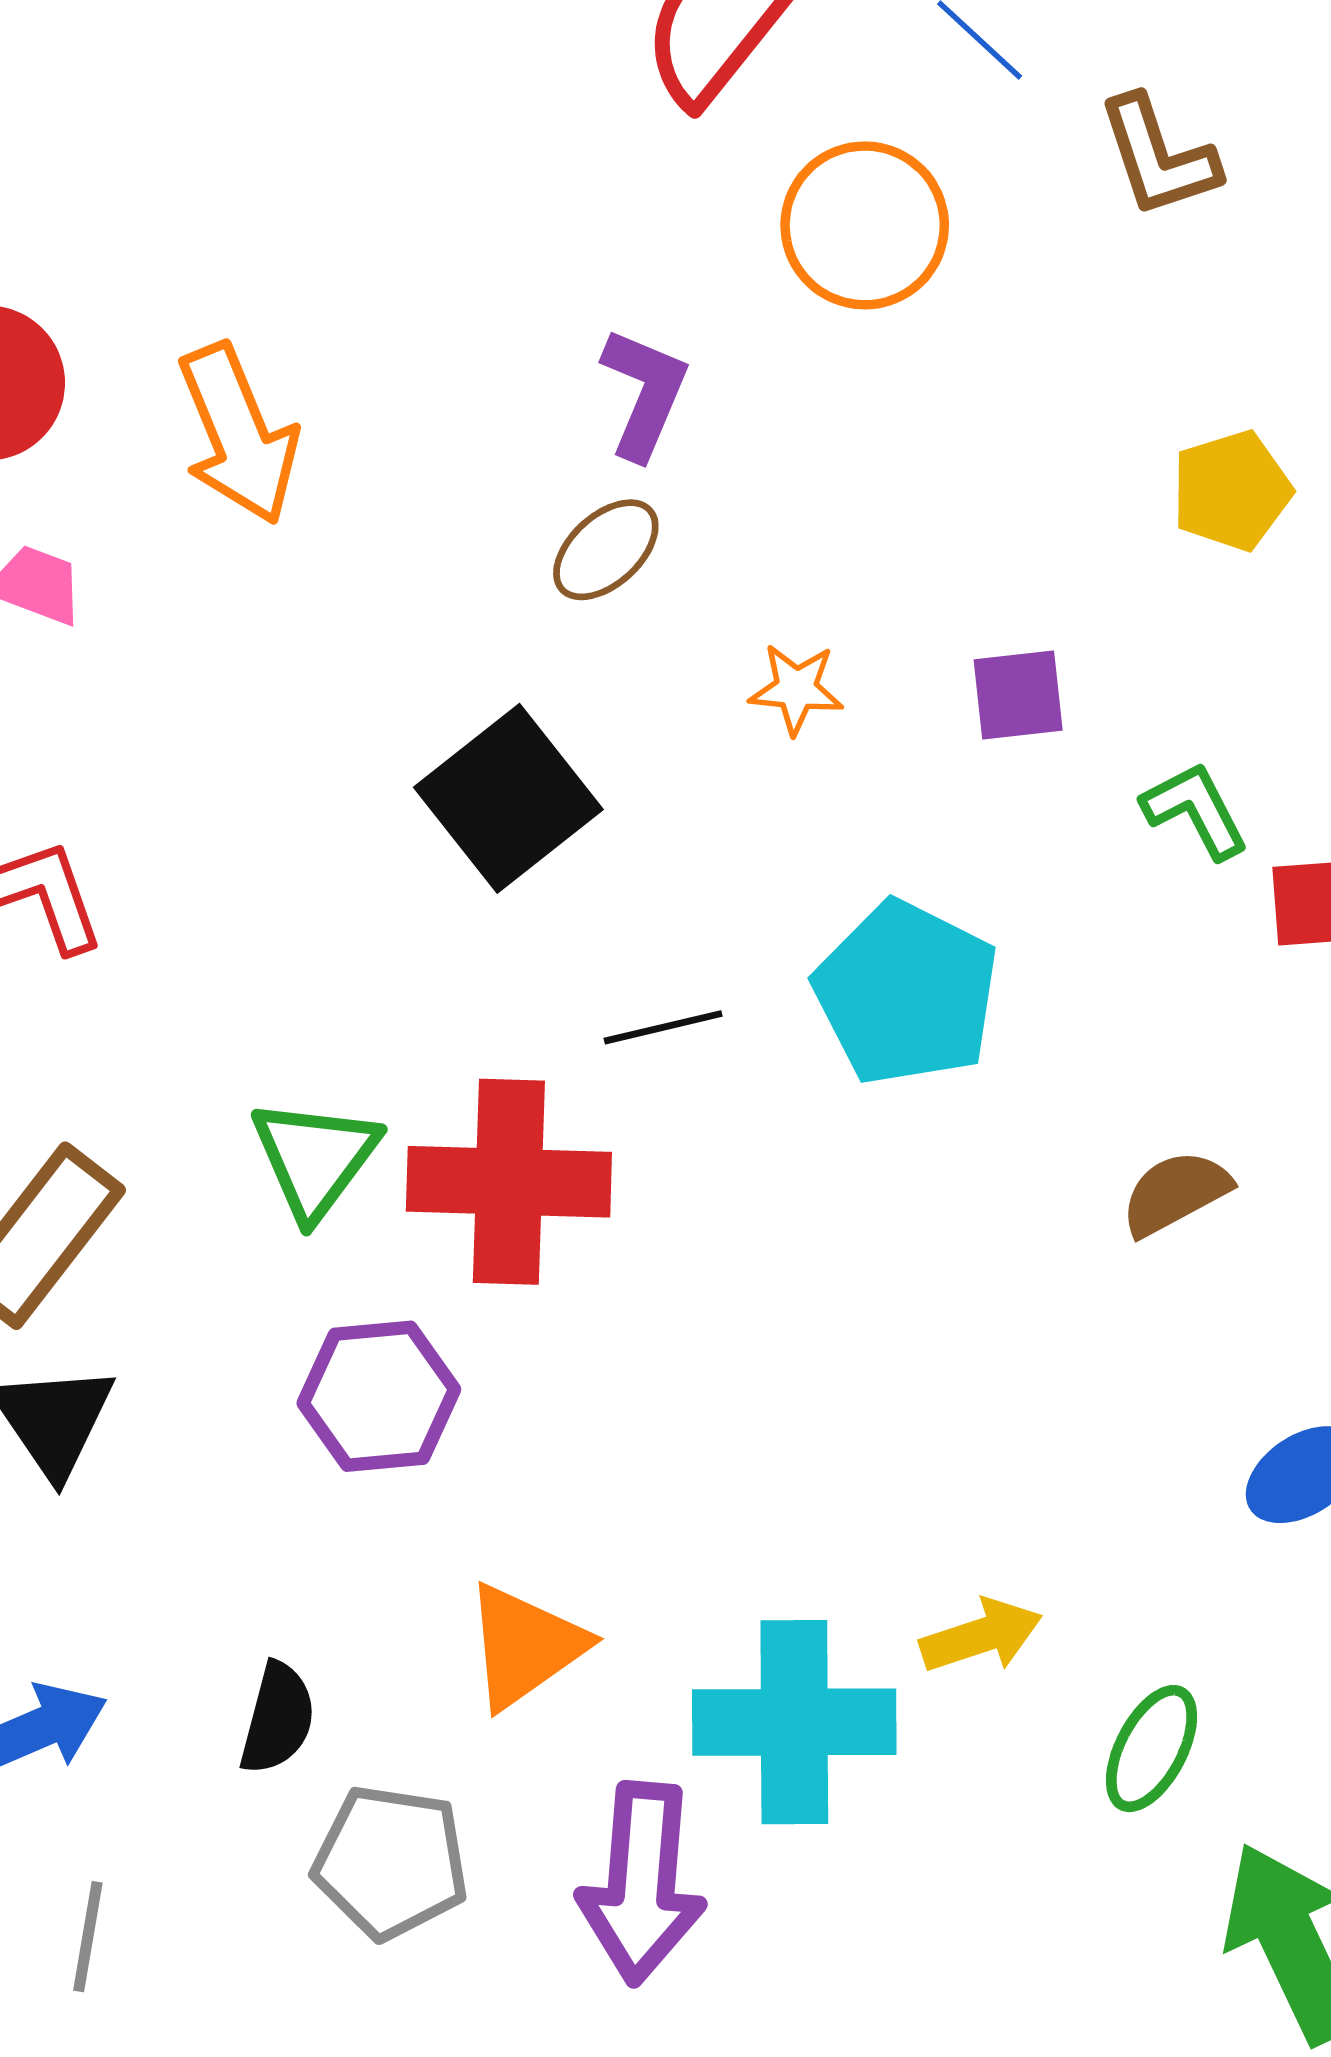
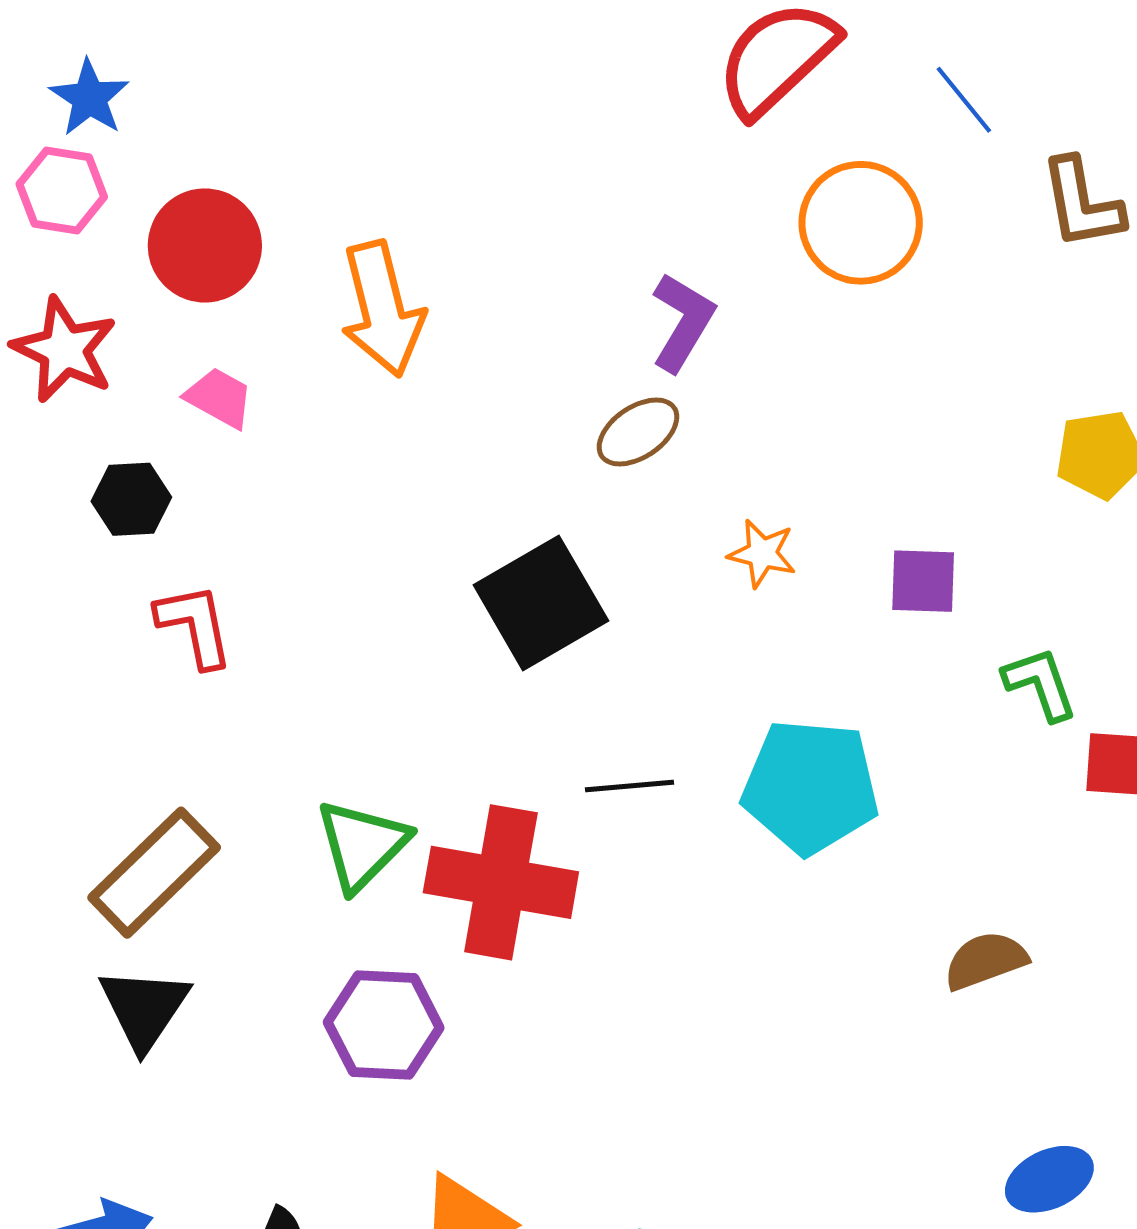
cyan pentagon: (906, 993) -> (810, 787), turned -30

